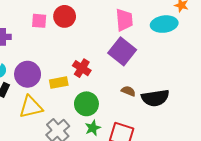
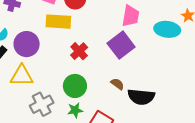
yellow rectangle: (59, 83) -> (58, 22), moved, size x1.4

